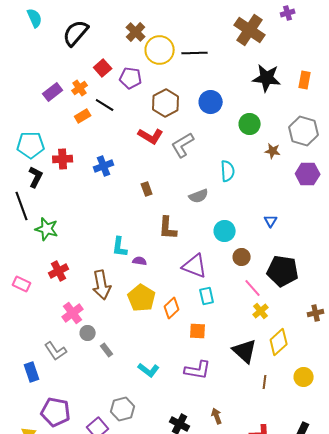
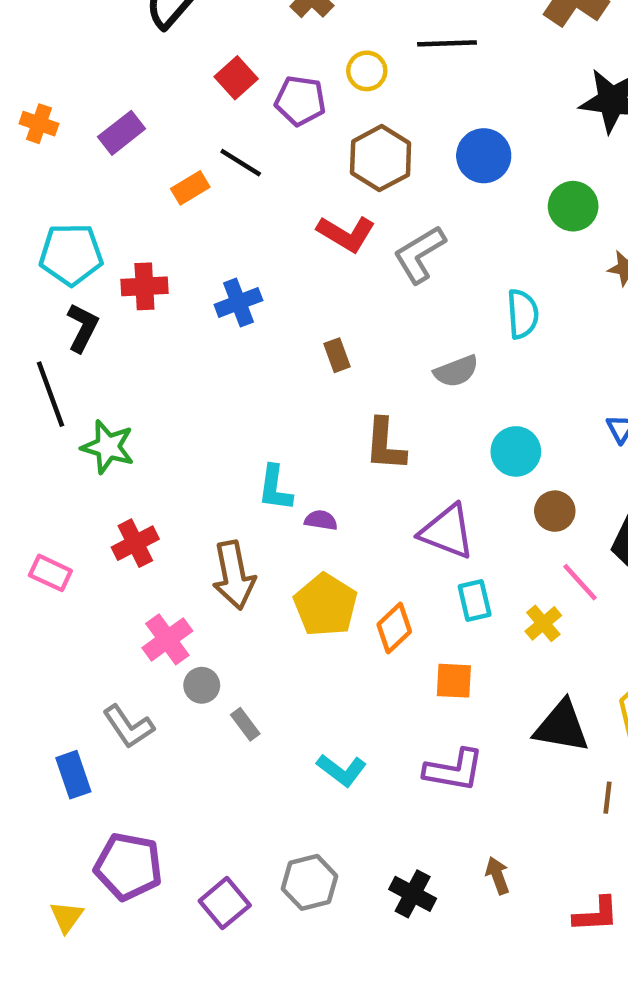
yellow circle: (160, 50) -> (367, 71), moved, size x0.6
orange cross: (80, 88) -> (39, 124), moved, turned -35
yellow cross: (261, 311) -> (543, 623), moved
black triangle: (245, 351) -> (562, 727), turned -32
gray hexagon: (123, 409) -> (309, 882), moved

